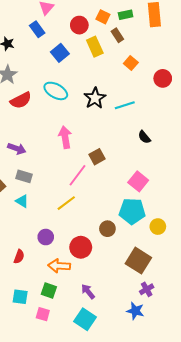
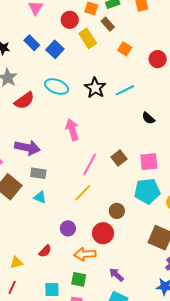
blue rectangle: (37, 29) -> (32, 43), moved
purple arrow: (17, 149) -> (27, 148), size x1.4
brown square: (97, 157) -> (119, 158), moved
pink square: (138, 181) -> (149, 162), turned -36
brown circle: (107, 229) -> (117, 211), moved
red semicircle: (19, 257) -> (45, 251), turned 32

